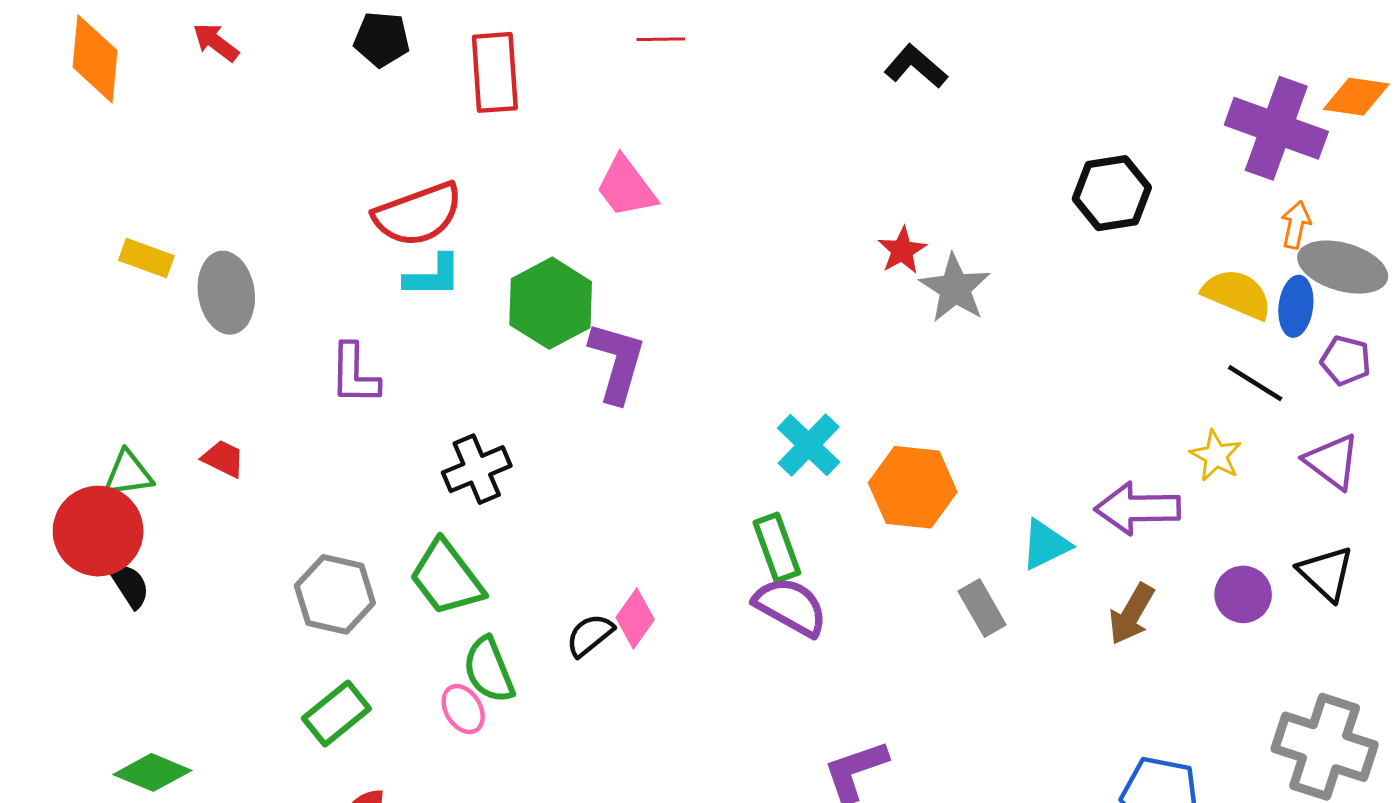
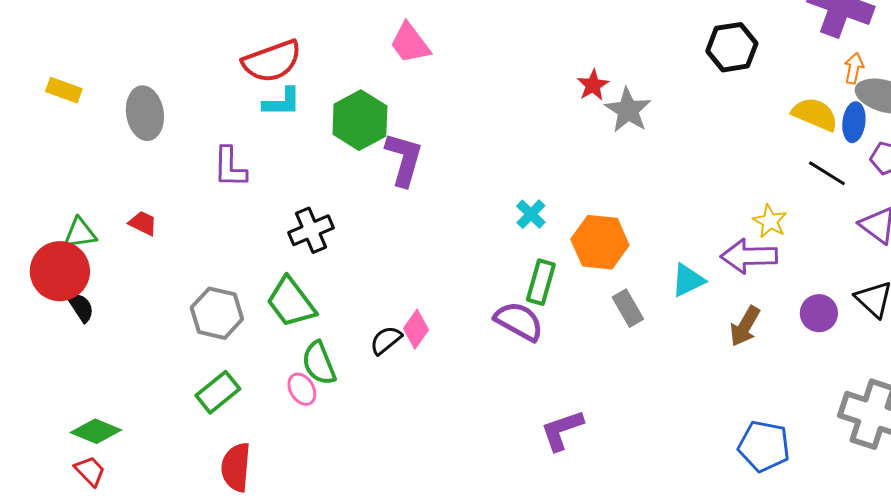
yellow rectangle: (146, 258) -> (64, 90), moved
cyan cross: (809, 445) -> (531, 214), size x0.7
yellow star: (1216, 456) -> (770, 221), moved
green rectangle: (777, 548) -> (541, 282), moved, turned 36
gray rectangle: (982, 608) -> (628, 308), moved

